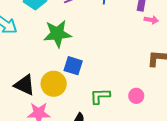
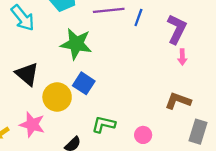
pink arrow: (151, 20) -> (182, 57), turned 64
black triangle: (24, 85) -> (27, 74), moved

